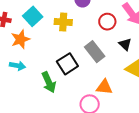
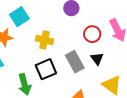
yellow cross: (63, 22) -> (44, 40), moved
black triangle: (125, 44) -> (97, 59), moved

